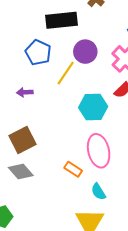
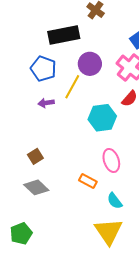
purple arrow: (25, 92) -> (46, 103), moved
brown square: (23, 140) -> (35, 156), size x0.6
pink ellipse: (99, 151) -> (111, 160), size x0.7

